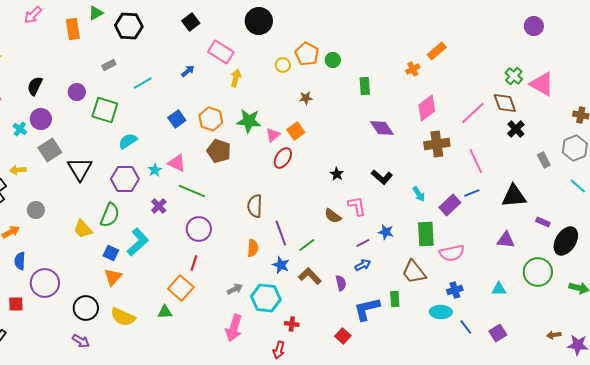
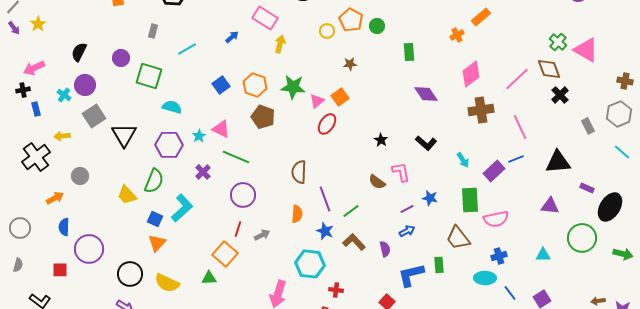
gray rectangle: (109, 65) -> (153, 31), turned -48
cyan semicircle: (128, 141) -> (172, 107), turned 48
gray arrow: (235, 289) -> (262, 235), moved

